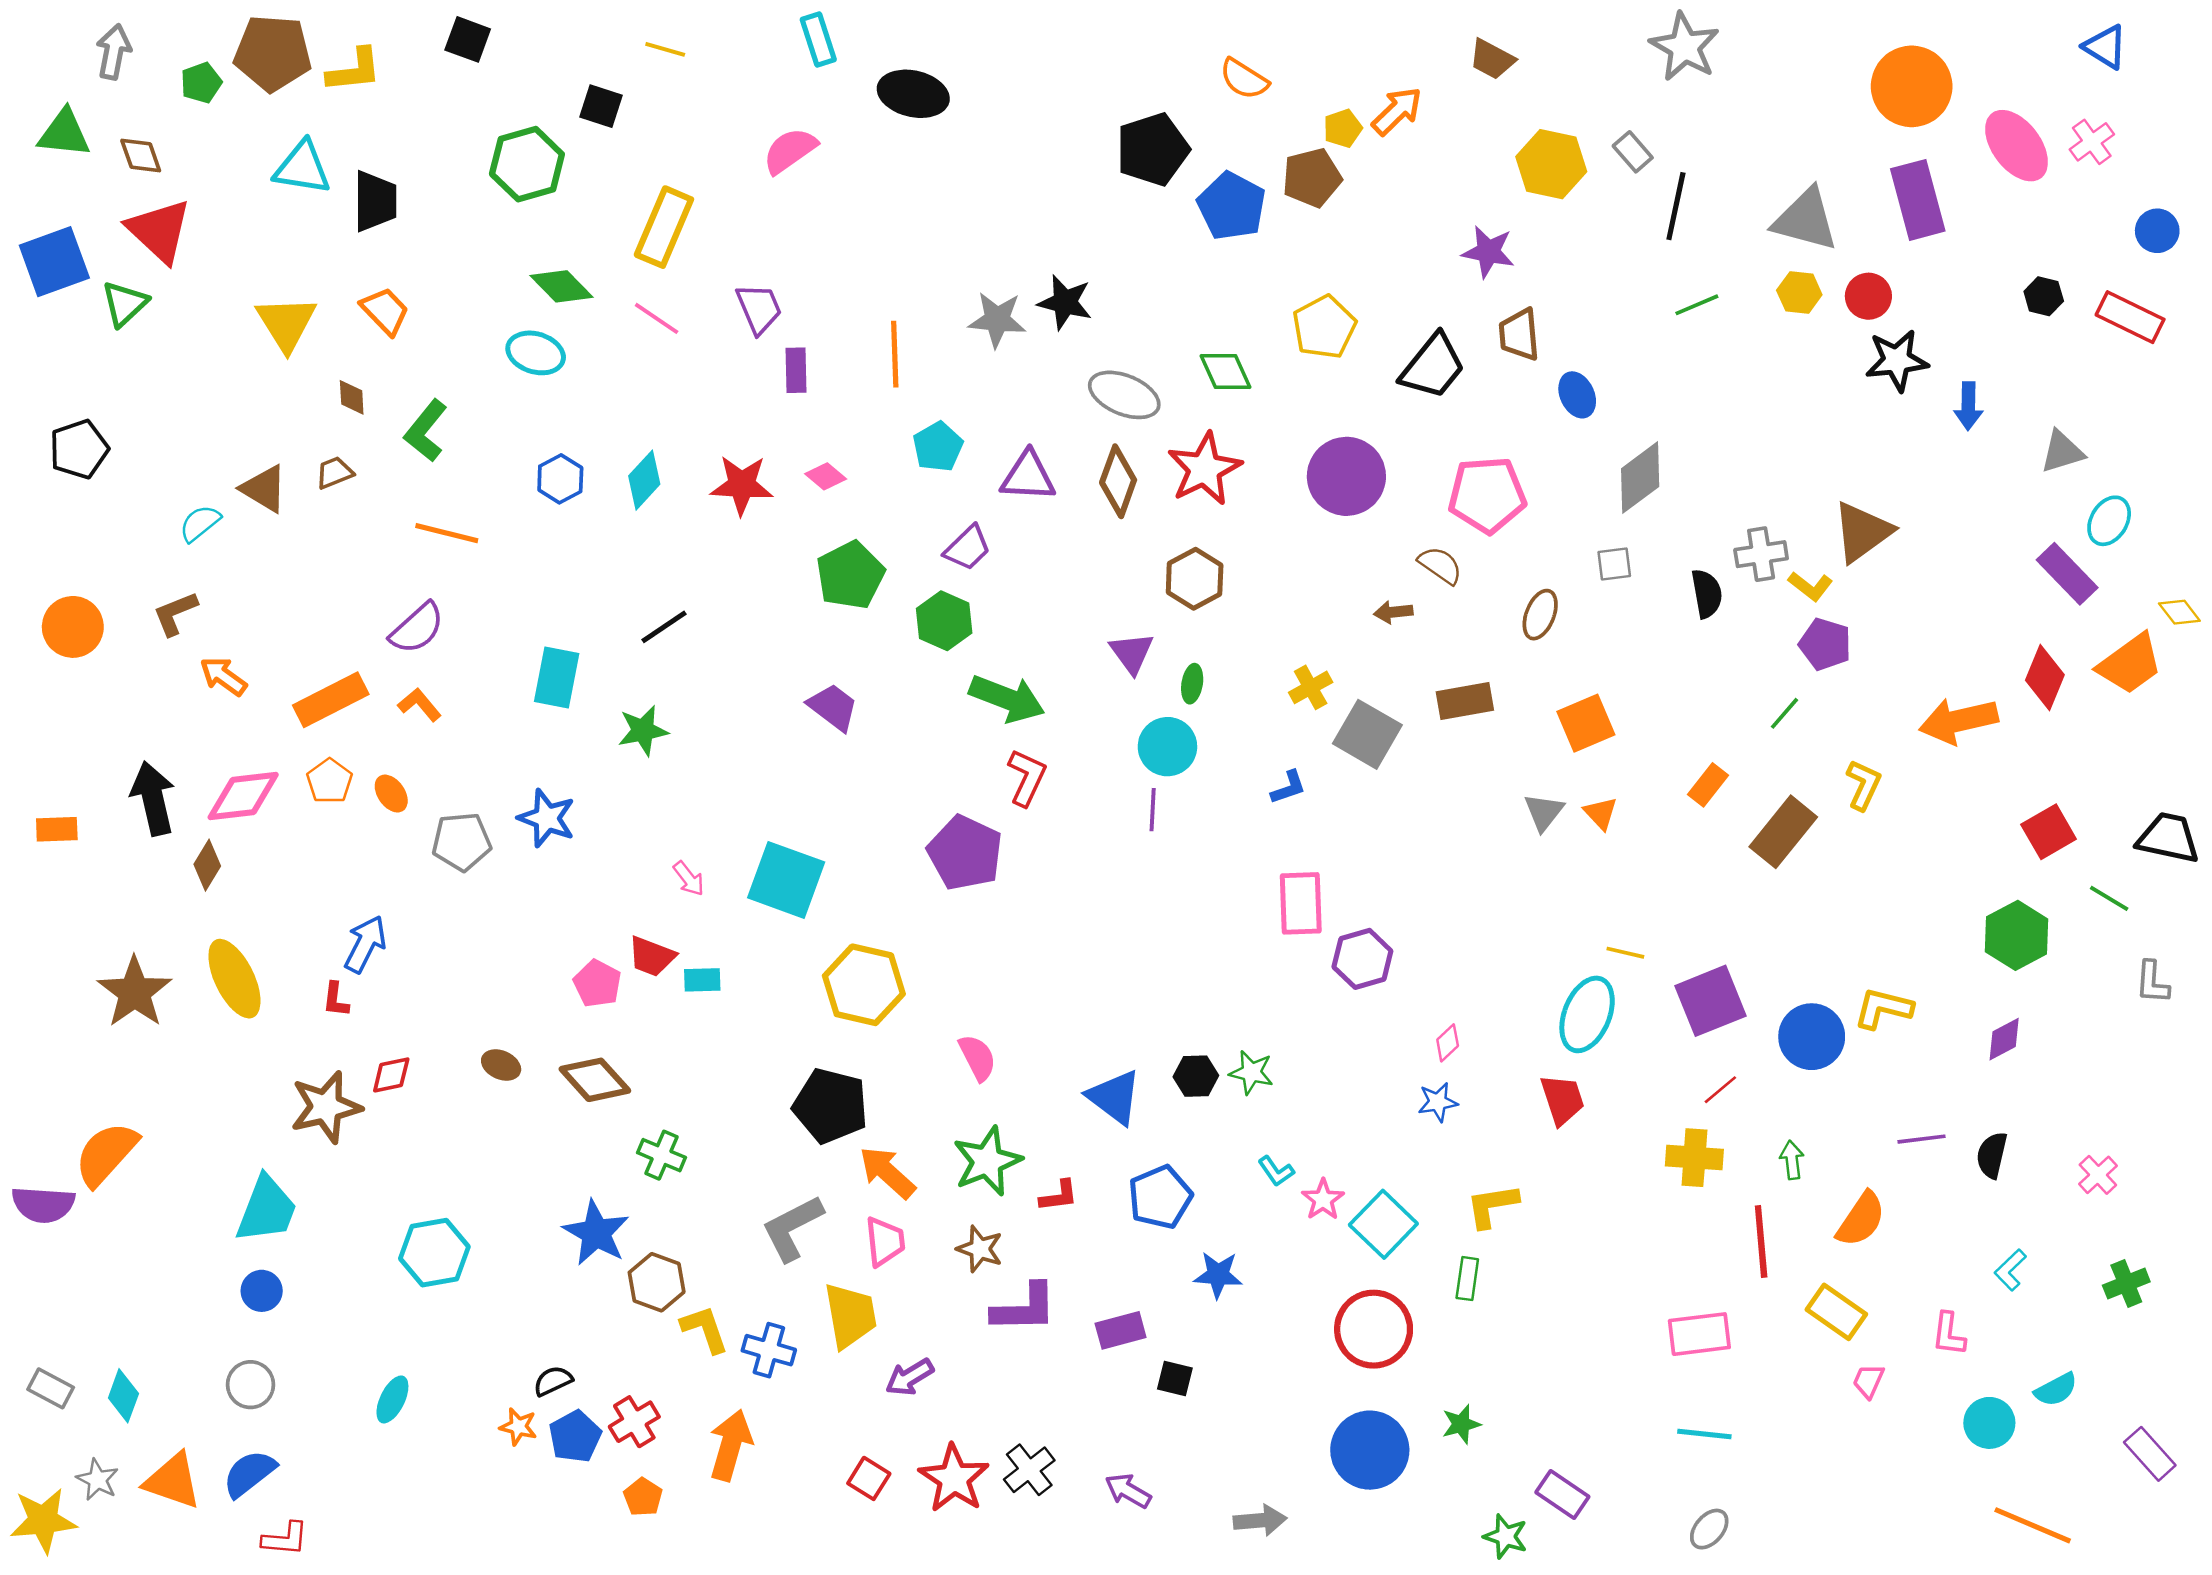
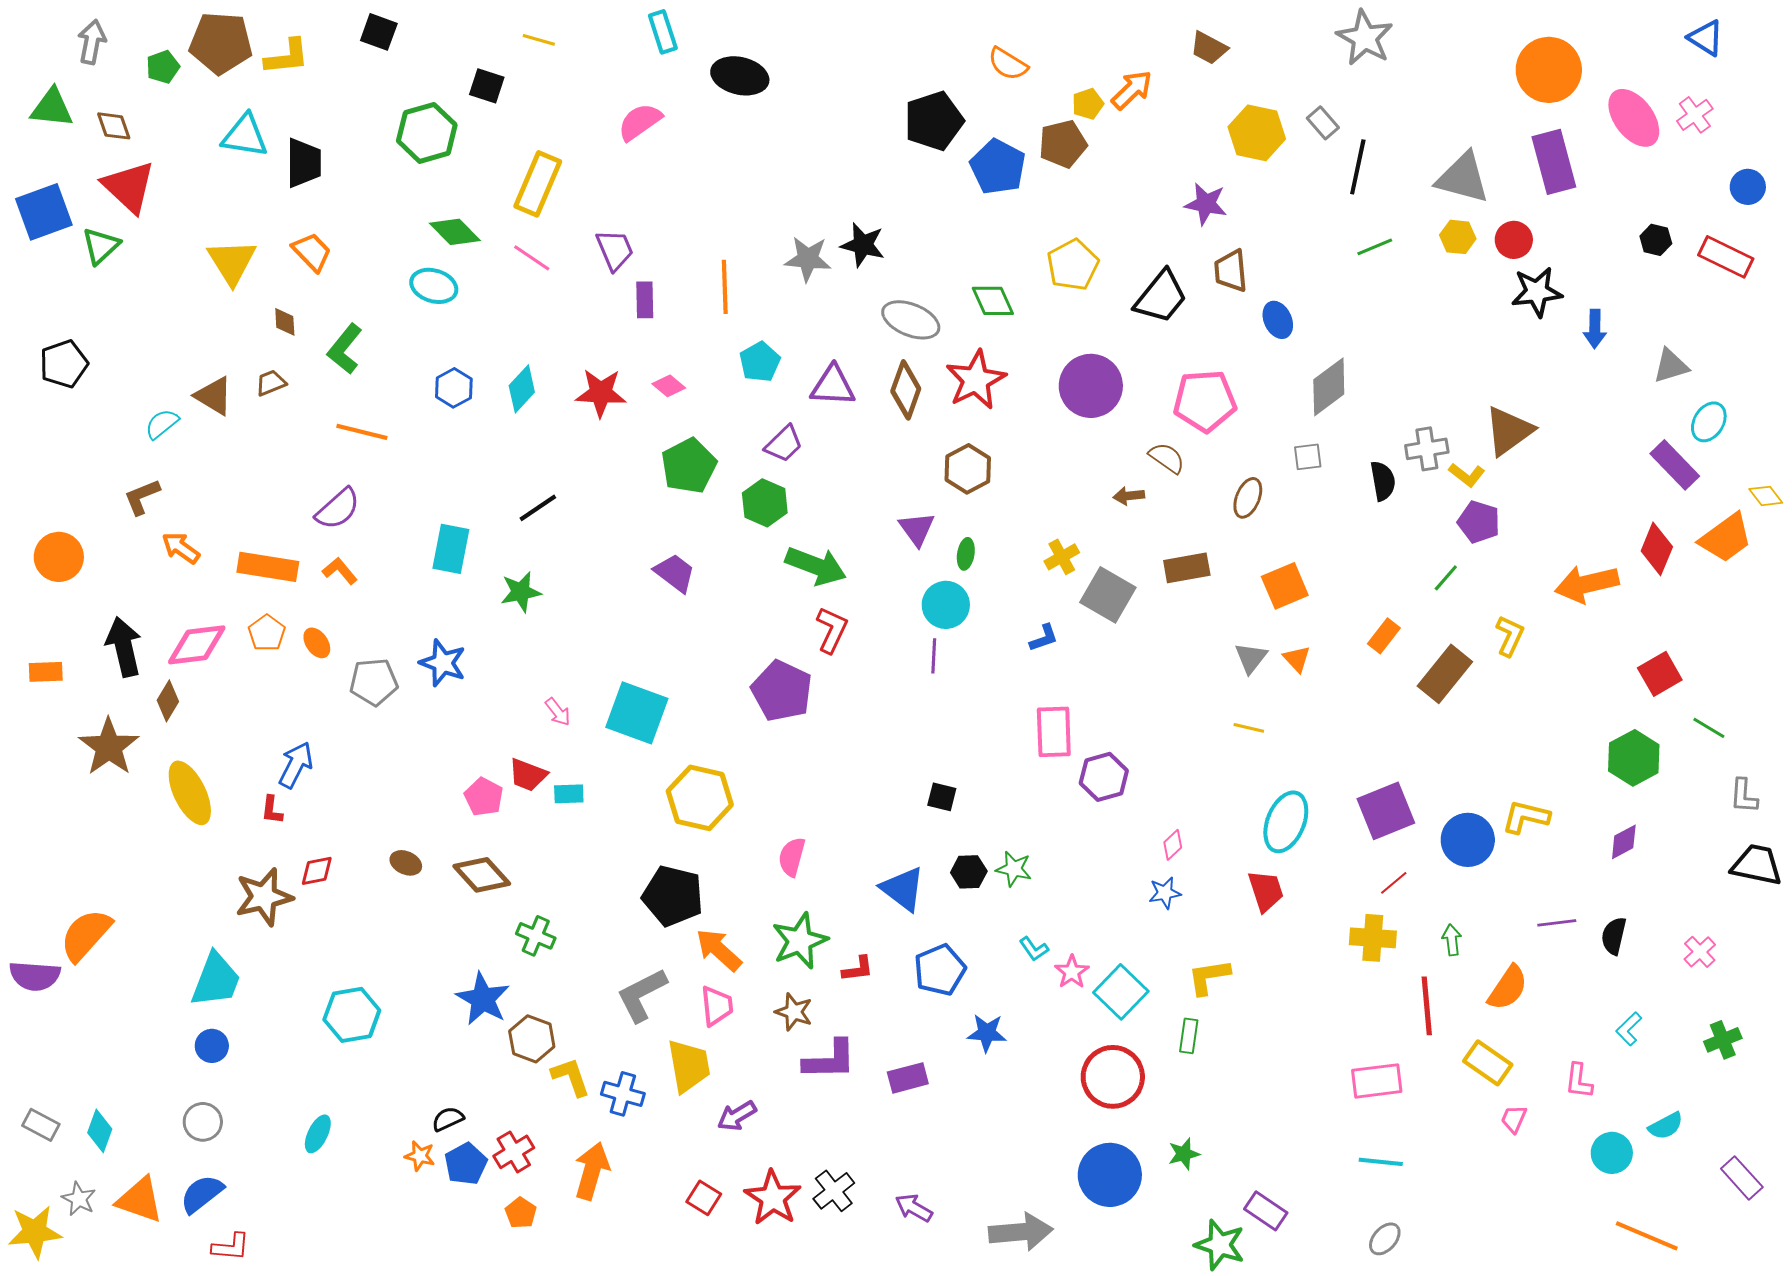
orange circle: (73, 627) -> (59, 557), moved
orange rectangle: (331, 700) -> (268, 567), turned 36
black trapezoid: (2168, 838) -> (1757, 865), moved
yellow line: (1625, 953) -> (1249, 728), moved
brown star: (135, 992) -> (109, 747), moved
pink semicircle: (977, 1058) -> (792, 857), turned -138
black square: (1175, 1378) -> (942, 797), moved
gray arrow: (1260, 1520) -> (1021, 1232), size x1.5
green star: (1506, 1536) -> (1220, 1245), size x1.4

